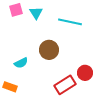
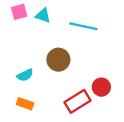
cyan triangle: (36, 13) -> (43, 16), turned -40
orange rectangle: (10, 87) -> (25, 104), moved

